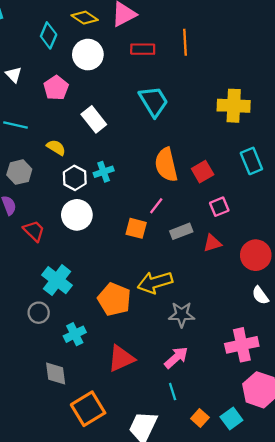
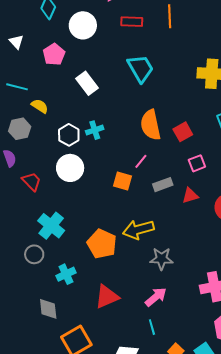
yellow semicircle: (56, 147) -> (40, 106), moved

